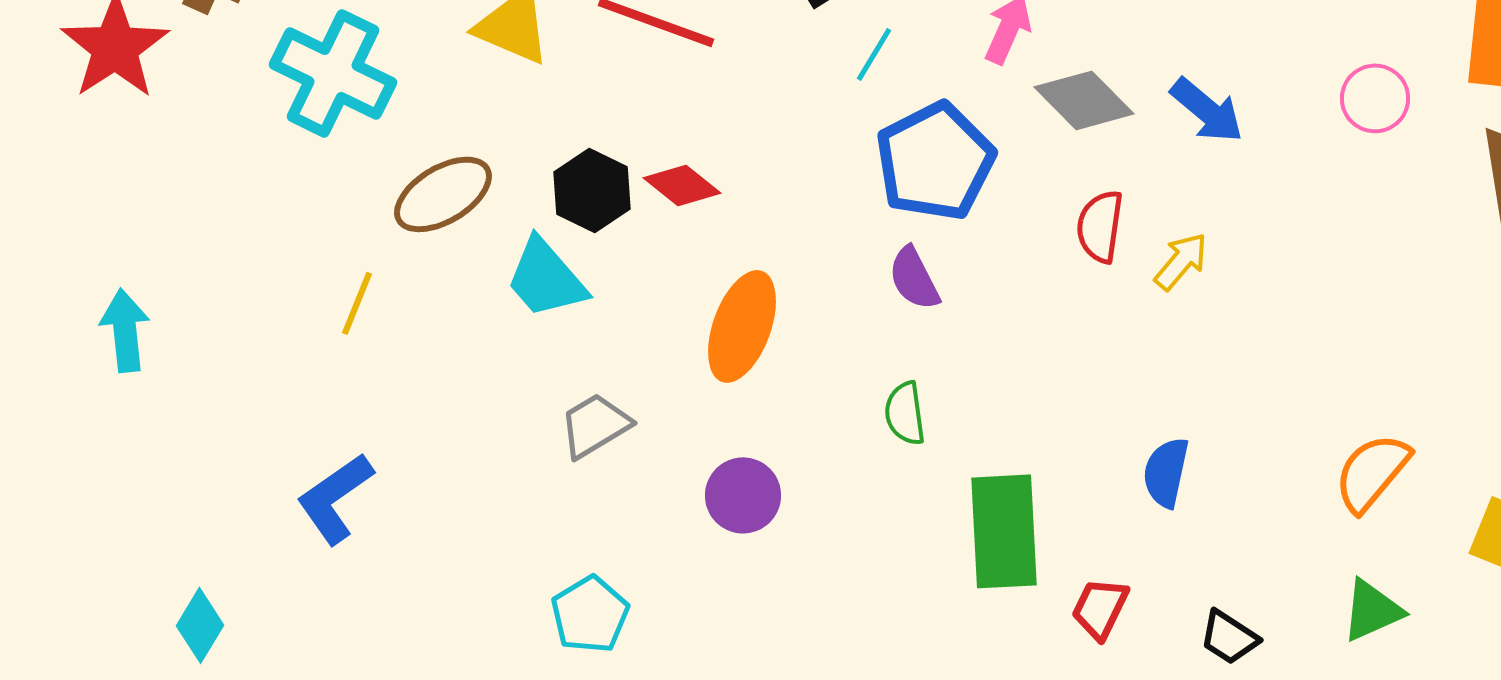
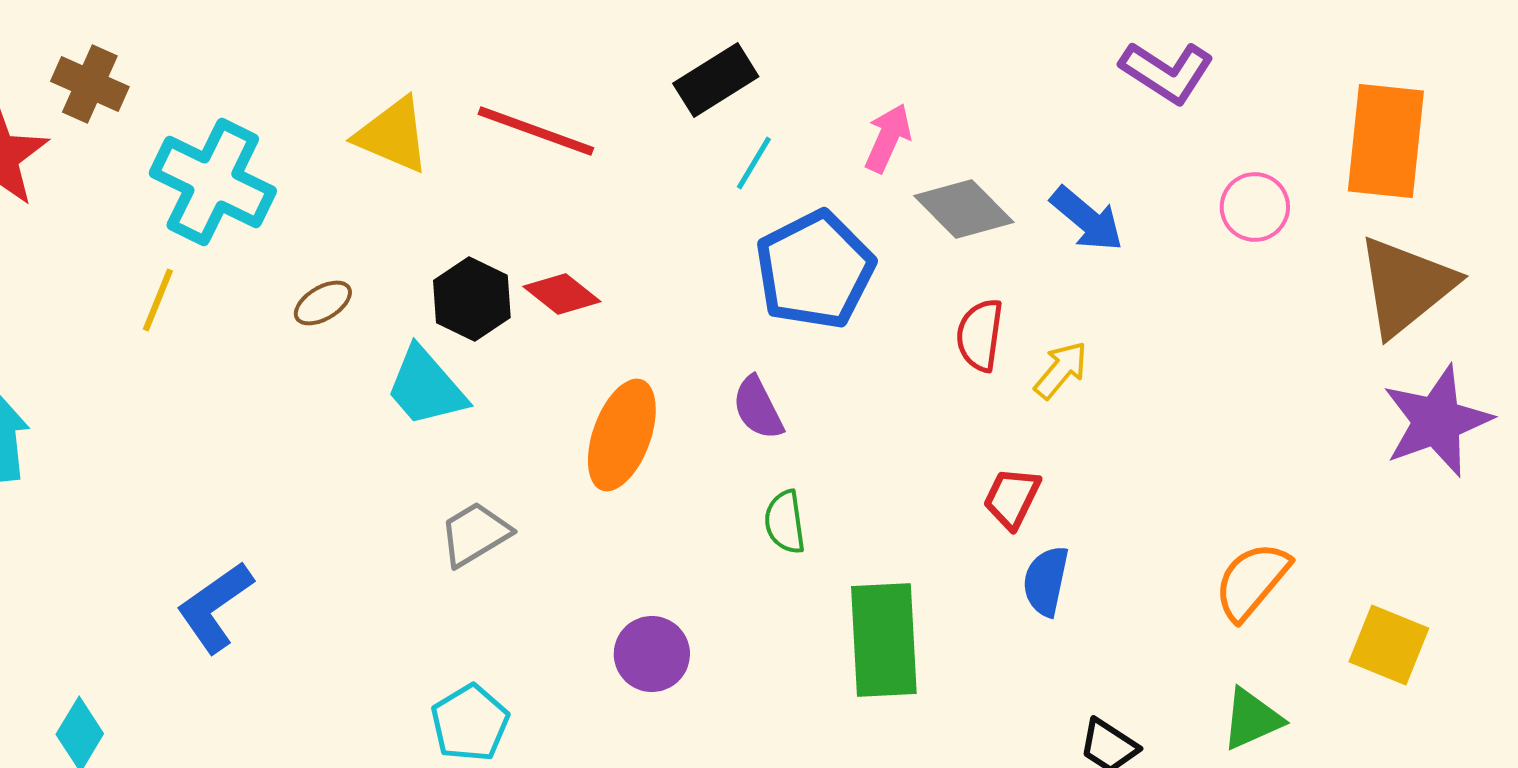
brown ellipse: (443, 194) -> (323, 303), size x0.6
purple semicircle: (914, 278) -> (758, 408), moved
yellow line: (357, 303) -> (158, 300), moved
purple circle: (743, 495) -> (652, 654), moved
red trapezoid: (1100, 608) -> (1012, 498), moved

